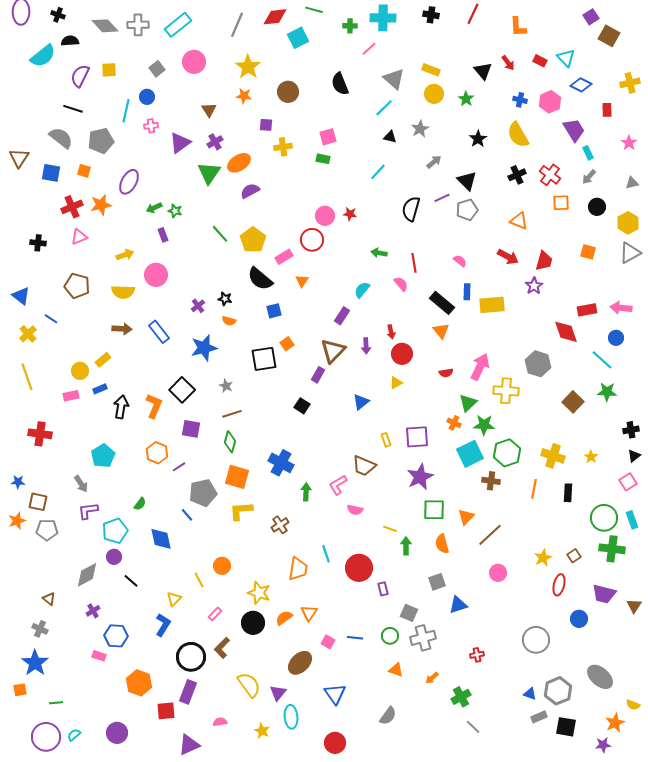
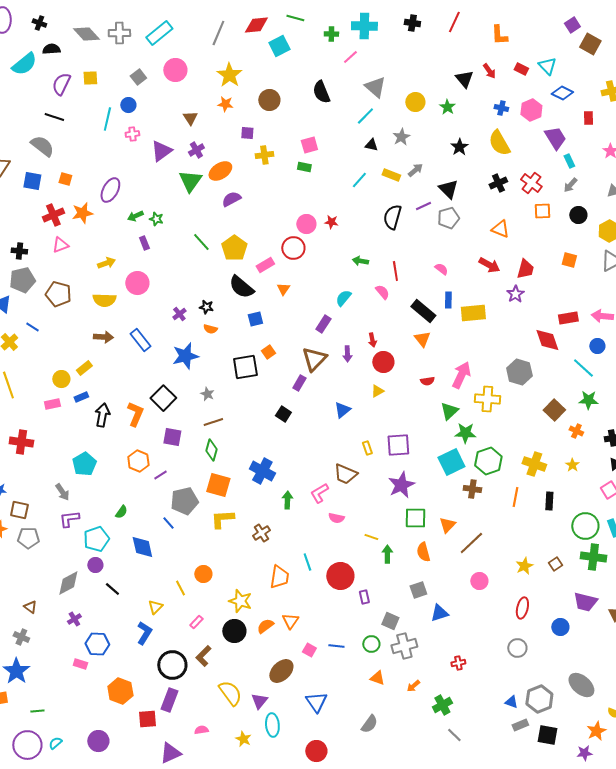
yellow rectangle: (431, 70) -> (391, 175), moved
gray pentagon: (101, 141) -> (22, 280), moved
orange cross: (454, 423) -> (576, 431), moved
red ellipse: (559, 585) -> (522, 608), moved
gray circle: (536, 640) -> (517, 648), size x0.7

